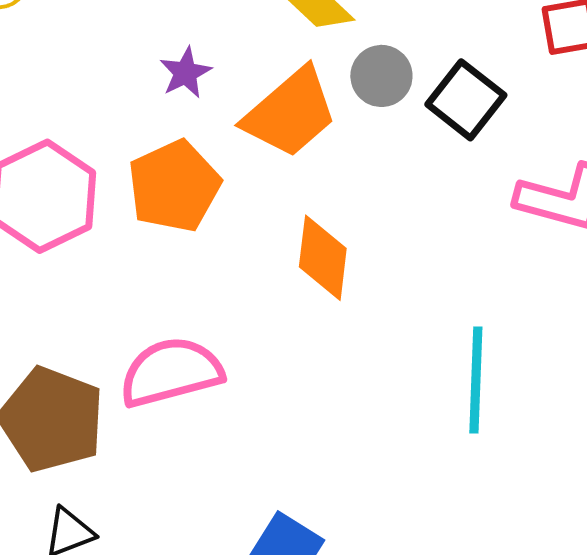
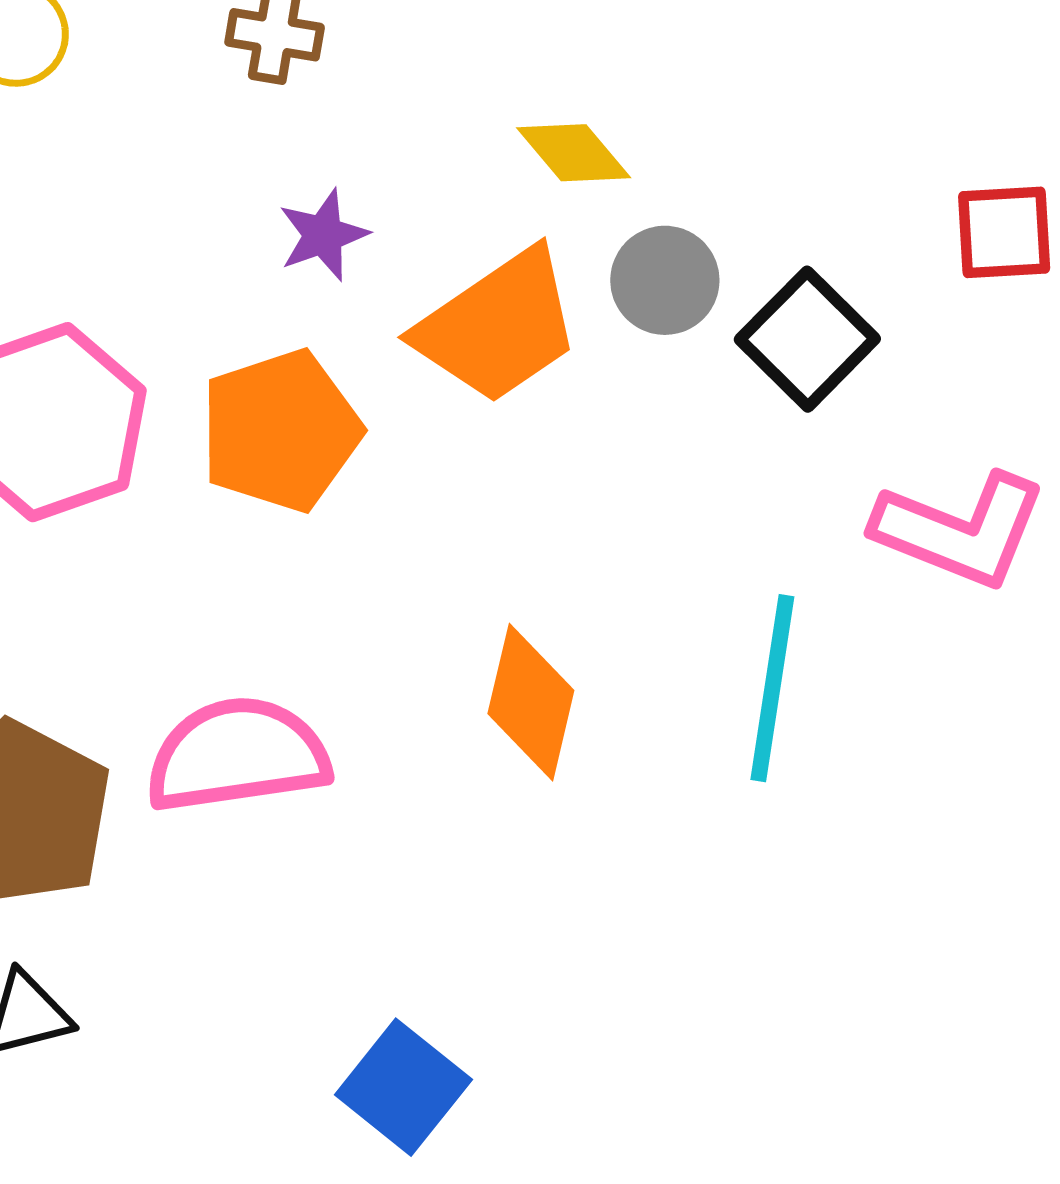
orange diamond: (323, 258) -> (531, 702), moved
cyan line: (476, 380) -> (772, 688), moved

